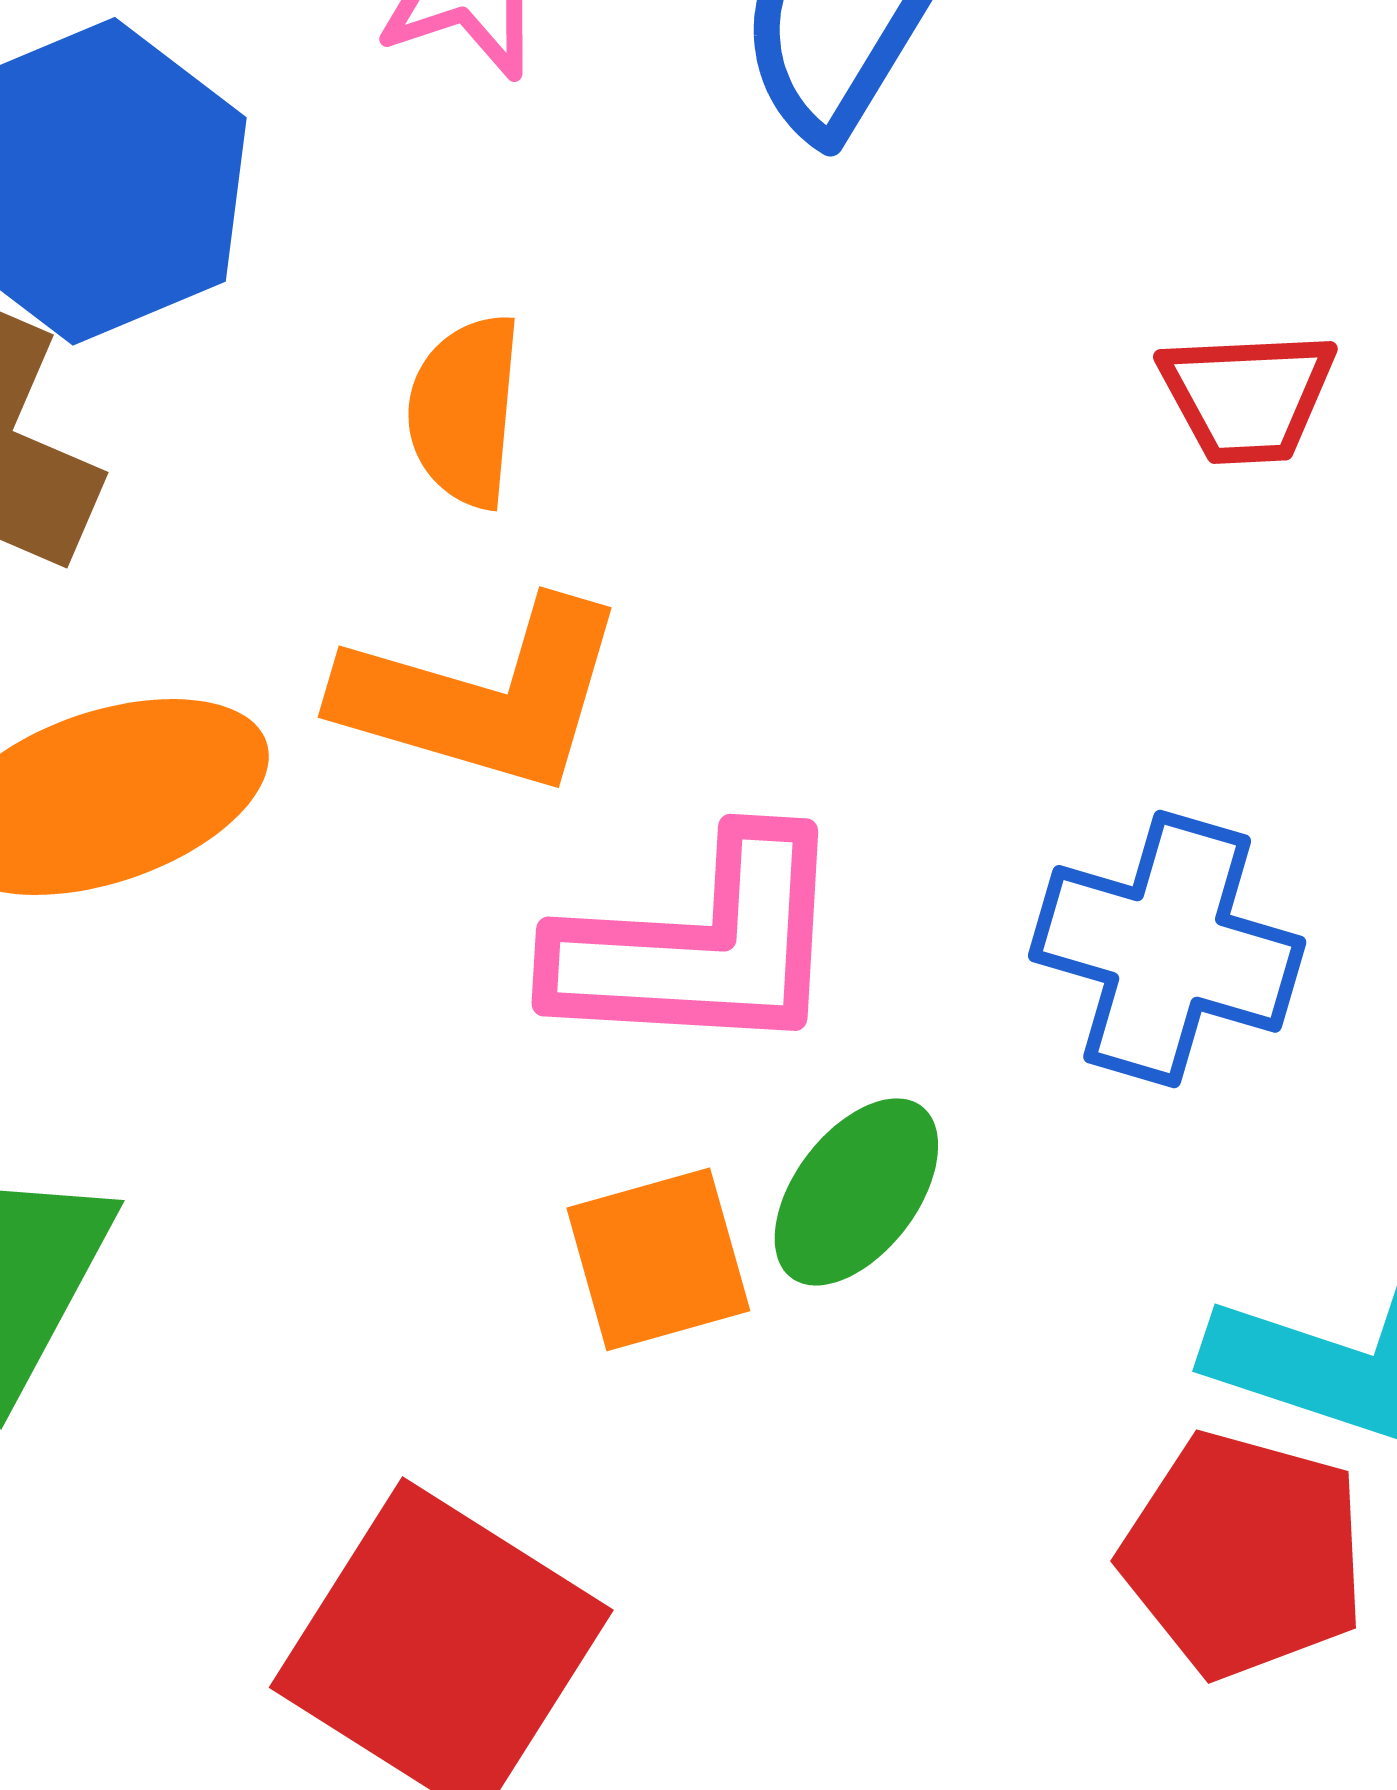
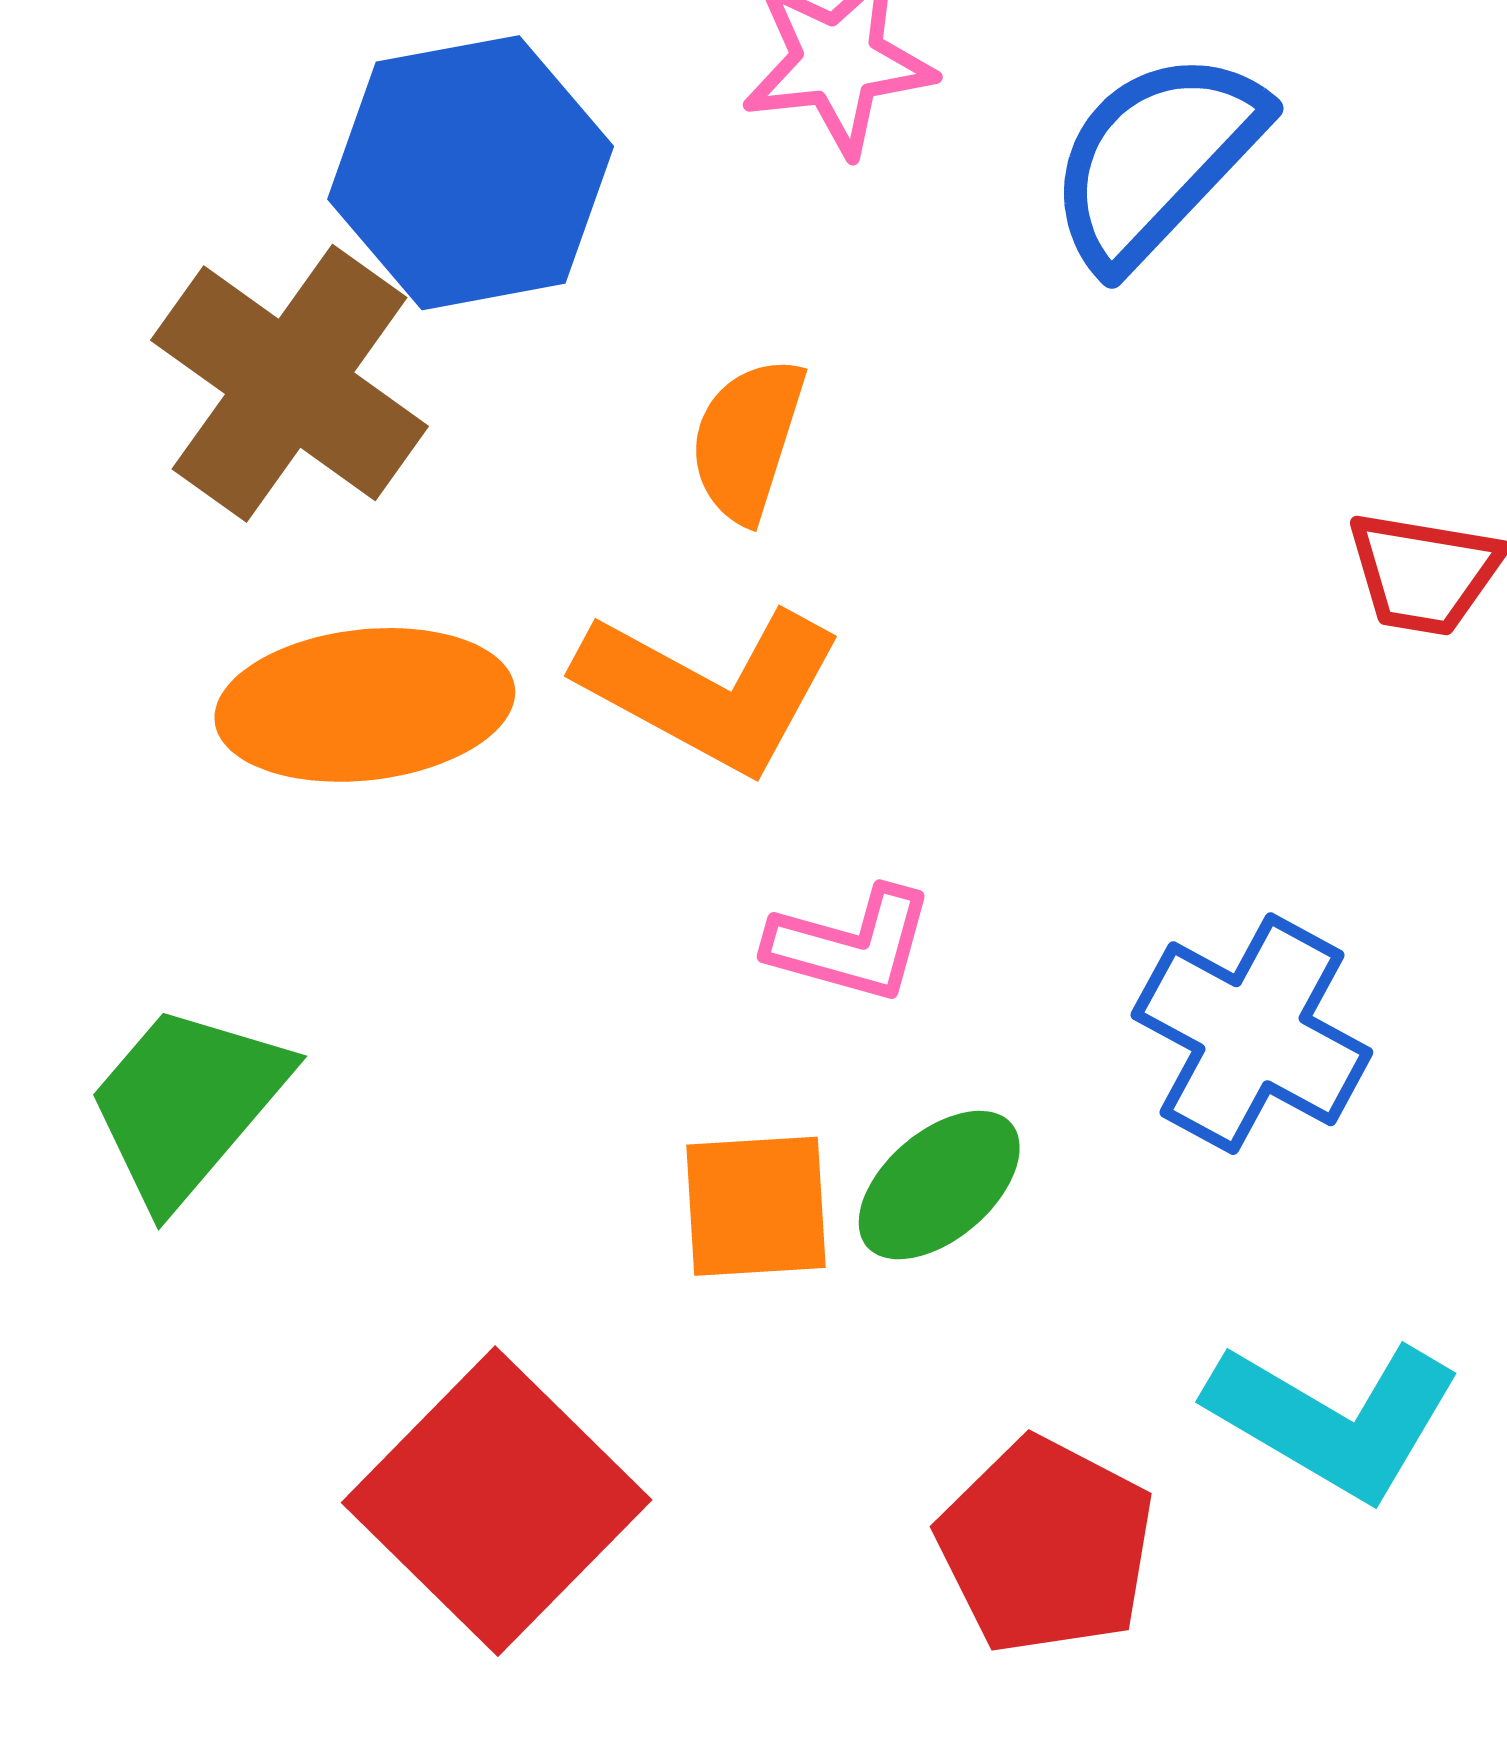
pink L-shape: (701, 946) -> (851, 944), size x0.6
red pentagon: (1244, 1555) -> (1046, 1546), moved

